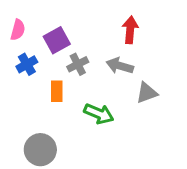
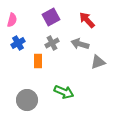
red arrow: (130, 30) -> (87, 20), turned -48
purple square: (57, 40) -> (51, 17), moved
green arrow: (99, 114) -> (64, 92), moved

